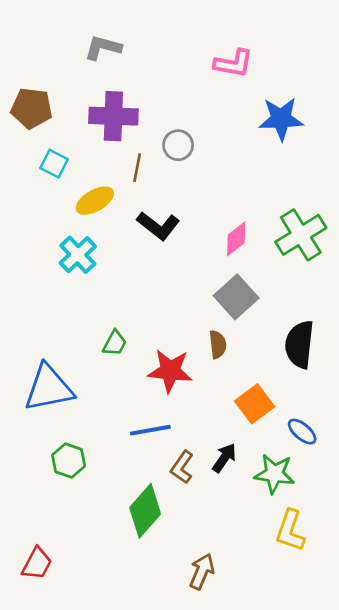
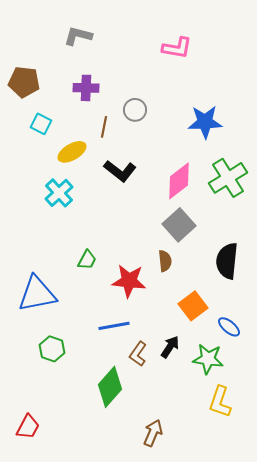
purple cross: (113, 116) -> (86, 88), size x0.7
blue star: (281, 119) -> (205, 122), moved
pink diamond: (236, 239) -> (179, 181), size x1.4

